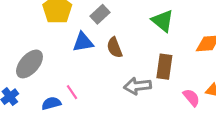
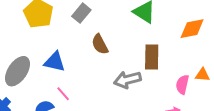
blue triangle: (83, 42) -> (55, 62), moved, turned 30
pink semicircle: (191, 98) -> (182, 84), turned -120

